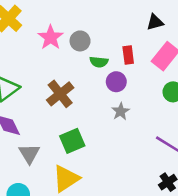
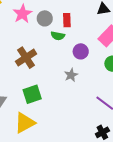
red rectangle: (128, 55) -> (67, 20), moved
purple circle: (116, 82) -> (81, 51), moved

